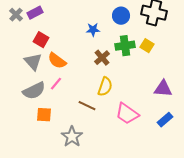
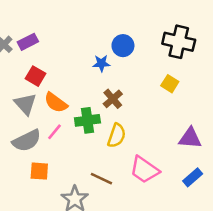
blue circle: (121, 16) -> (123, 46), moved
green cross: (125, 46) -> (87, 120), moved
brown line: (87, 106) -> (101, 179), moved

